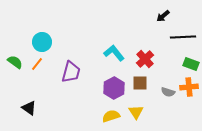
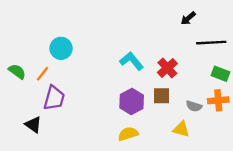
cyan circle: (42, 42) -> (61, 48), moved
purple trapezoid: (71, 72) -> (54, 98), moved
yellow triangle: (136, 112) -> (181, 129), moved, turned -42

